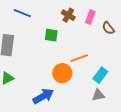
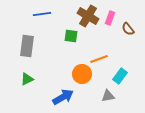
blue line: (22, 13) -> (42, 14), turned -30
brown cross: (68, 15) -> (88, 16), size x1.5
gray triangle: (98, 95) -> (108, 96), moved

